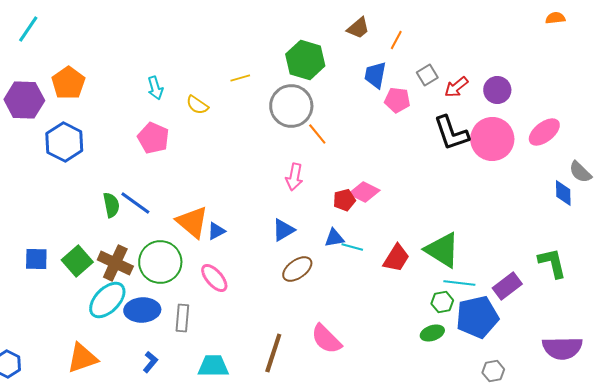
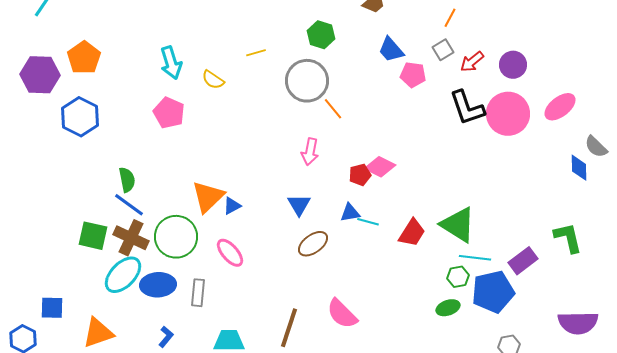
orange line: (396, 40) -> (450, 18), moved
green hexagon: (305, 60) -> (321, 35), size x0.7
blue trapezoid: (375, 75) -> (391, 50), turned -52
cyan arrow: (155, 88) -> (171, 63), size x1.4
blue line: (135, 203) -> (129, 205), moved
orange triangle: (192, 222) -> (208, 197), turned 36
blue triangle: (283, 230) -> (299, 205), turned -30
blue square: (36, 259) -> (52, 308), moved
green square: (77, 261) -> (93, 236), turned -36

